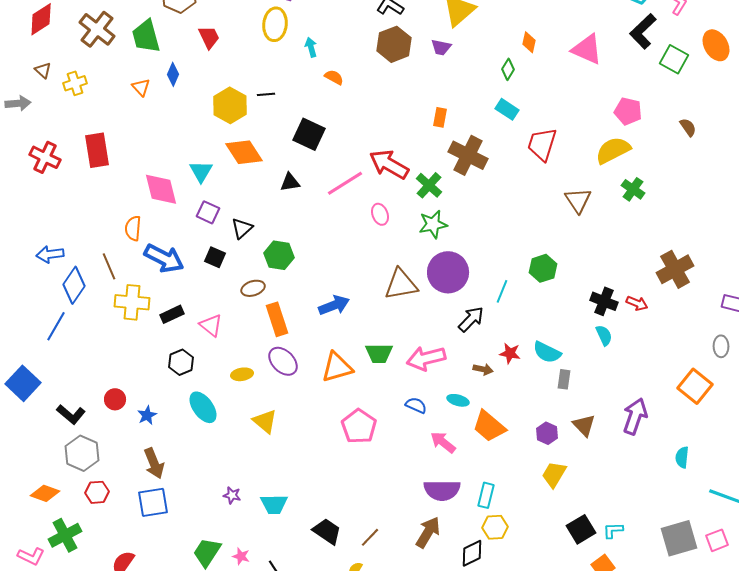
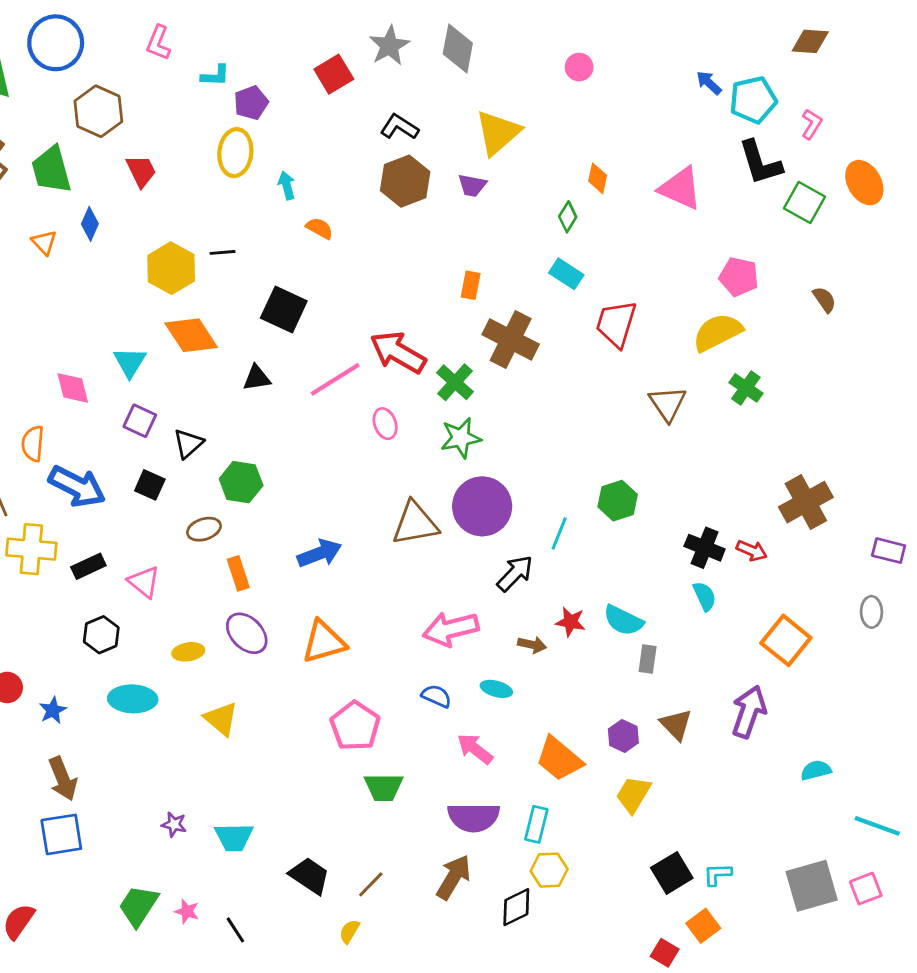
black L-shape: (643, 31) -> (760, 163), turned -63
pink diamond: (161, 189) -> (73, 388), size x0.7
orange rectangle: (277, 319) -> (238, 573), size x0.7
green trapezoid: (379, 353) -> (384, 787), moved
orange square: (695, 386) -> (786, 640), moved
cyan ellipse: (203, 407) -> (133, 699), turned -52
orange trapezoid: (489, 426) -> (559, 759), moved
cyan semicircle: (682, 457) -> (816, 770), turned 70

